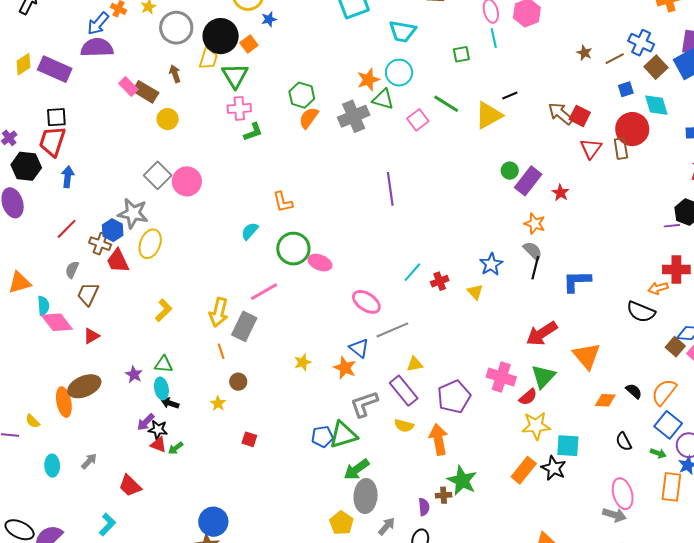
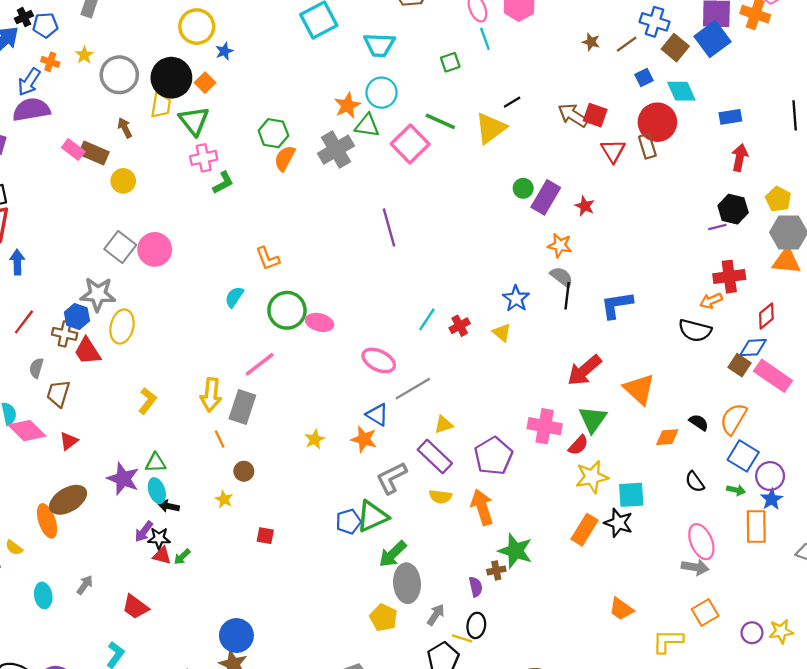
pink square: (418, 120) -> (410, 144), size x1.5
purple star: (134, 374) -> (123, 479), size x1.6

